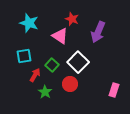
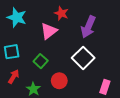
pink triangle: (60, 36) -> (49, 31), turned 48
white square: (78, 62) -> (83, 58), moved
red arrow: (35, 75) -> (14, 77), moved

